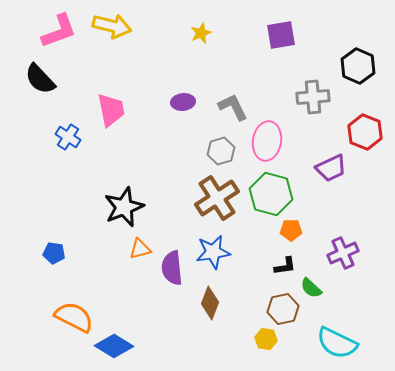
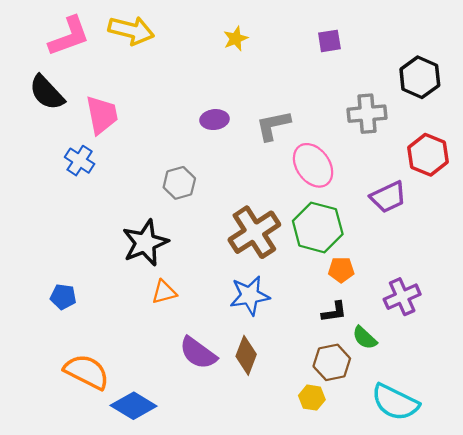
purple square: (281, 35) -> (329, 41), size x0.7
gray L-shape: (233, 107) -> (273, 125), turned -76
pink trapezoid: (111, 110) -> (102, 115), moved
pink ellipse: (267, 141) -> (313, 165), turned -45
gray hexagon: (221, 151) -> (179, 183), moved
purple semicircle: (172, 268) -> (198, 353), moved, turned -48

